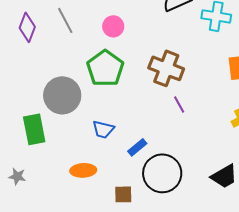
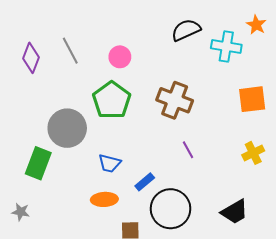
purple line: (179, 104) -> (188, 150), moved
green rectangle: (34, 129) -> (38, 163), turned 32
orange ellipse: (83, 170) -> (104, 199), moved

